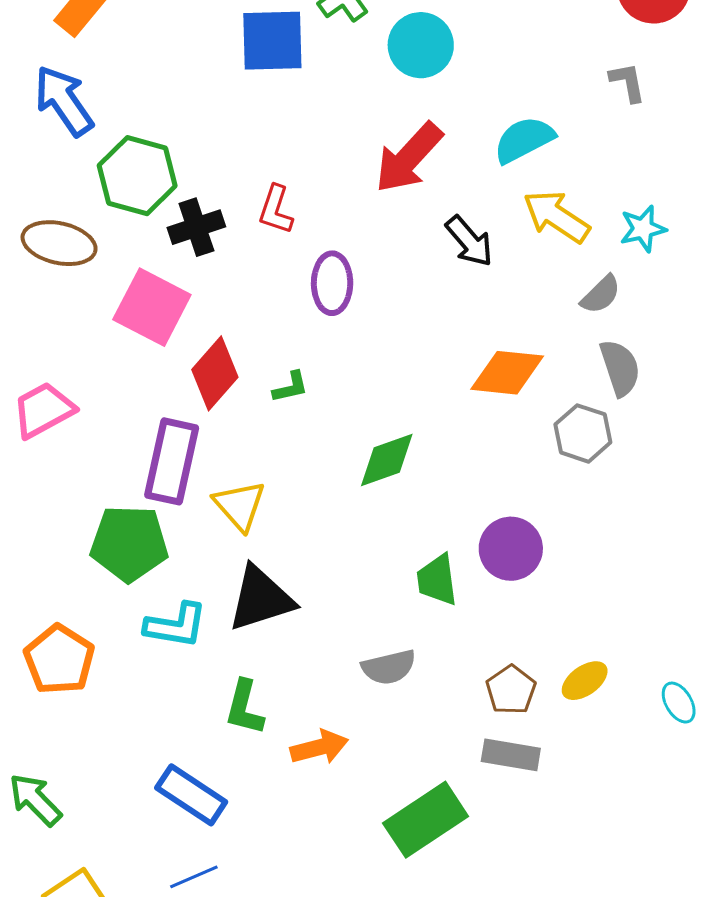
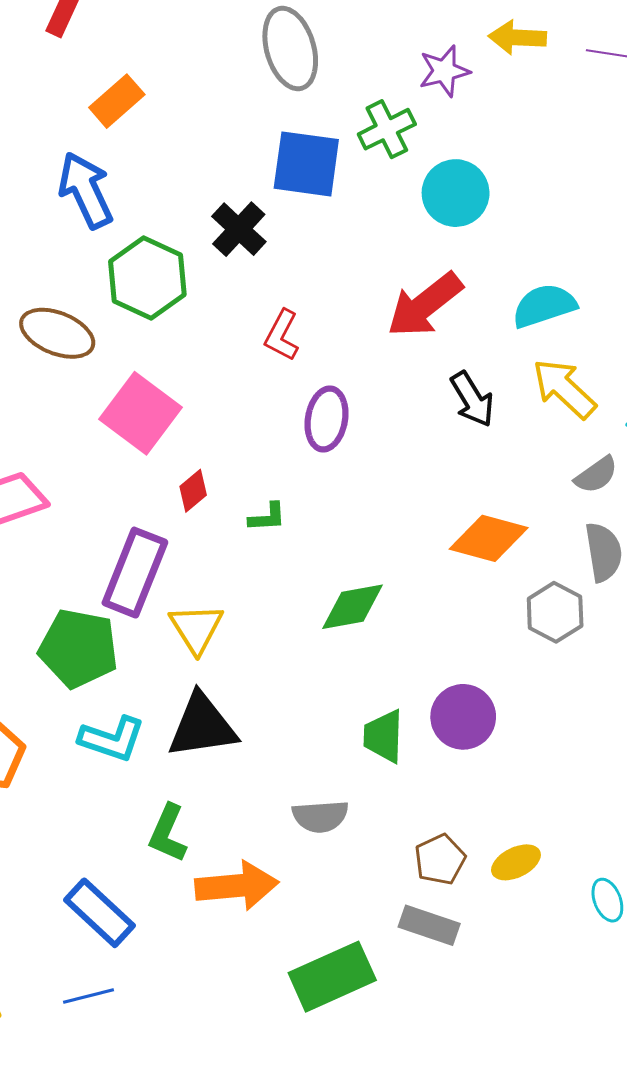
black cross: (196, 227) -> (239, 229), moved, turned -38
red diamond: (215, 373) -> (193, 491), size x0.6
orange arrow: (319, 747) -> (237, 886), size x1.4

